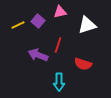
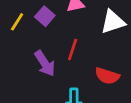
yellow line: (18, 25) -> (17, 22), turned -32
purple arrow: (38, 55) -> (45, 63), turned -144

